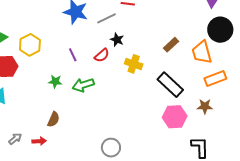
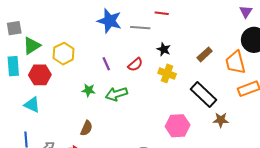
gray line: (106, 18) -> (140, 28), turned 30
black star: (117, 40) -> (164, 49), moved
brown star: (205, 106) -> (221, 120), moved
pink hexagon: (175, 117) -> (178, 126), moved

